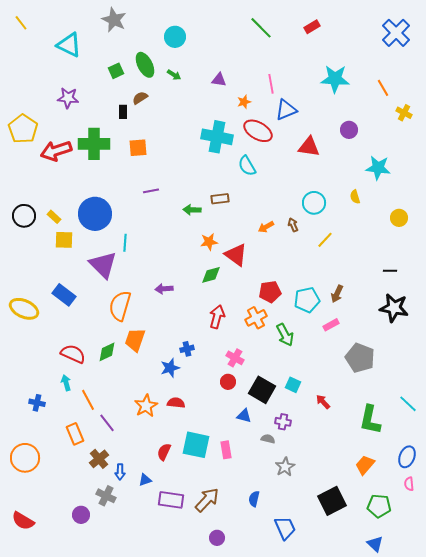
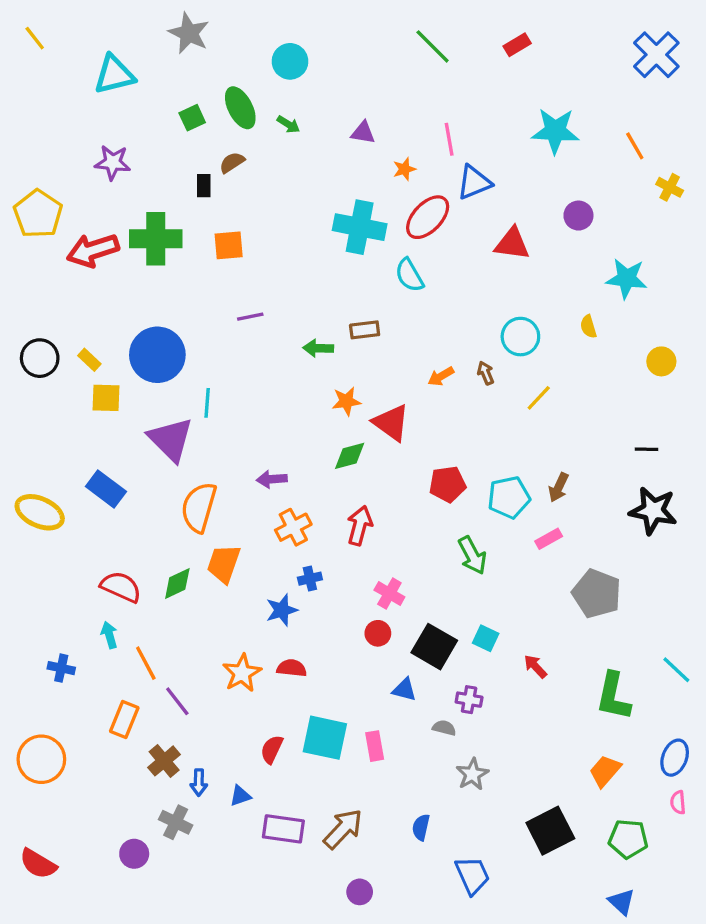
cyan triangle: (69, 45) -> (114, 75), turned -40
red ellipse: (258, 131) -> (428, 217), turned -76
orange cross: (256, 318) -> (293, 527), moved
orange rectangle: (75, 434) -> (124, 719), turned 45

